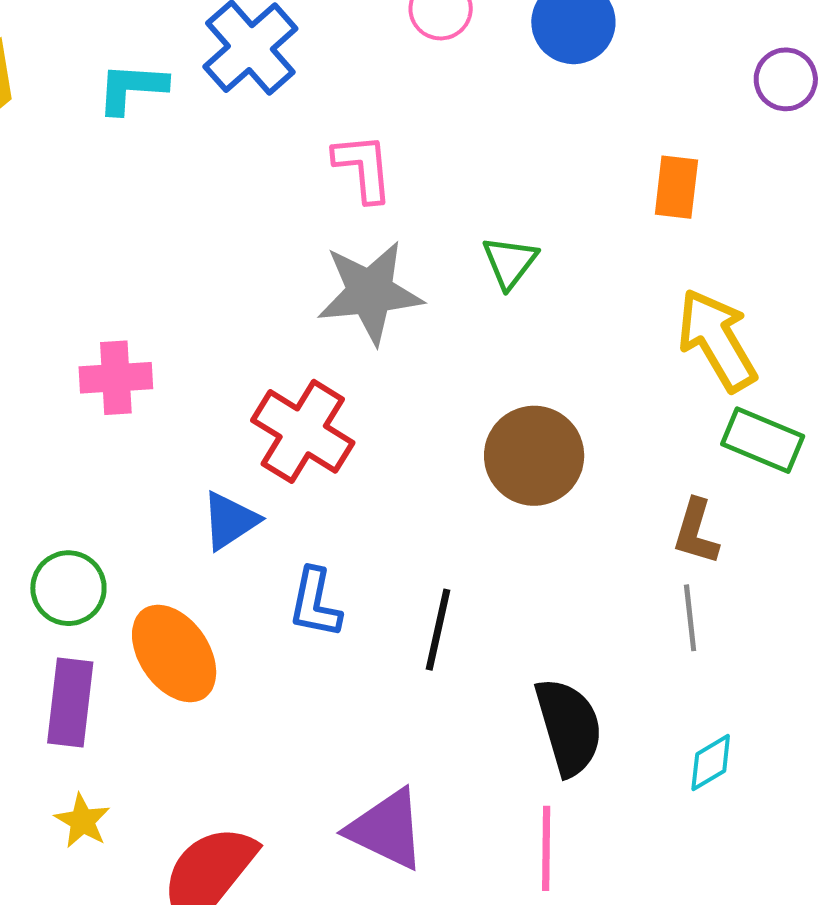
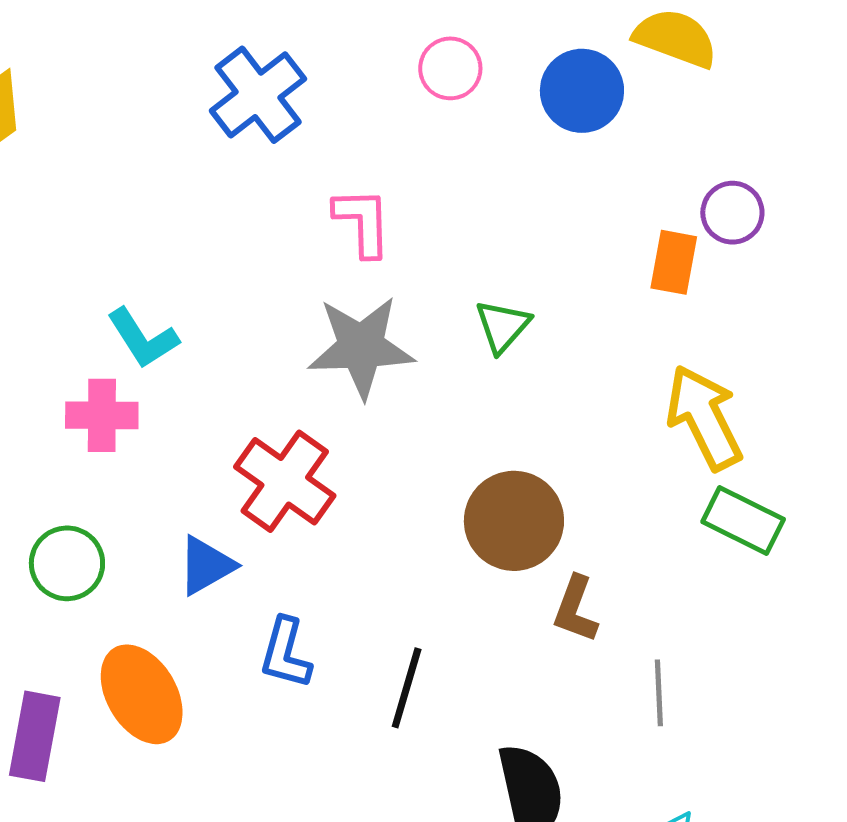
purple circle: (786, 79) -> (732, 213), moved
cyan L-shape: (132, 88) -> (143, 338), moved, turned -130
brown L-shape: (696, 532) -> (575, 609), moved
green circle: (68, 588) -> (67, 563), moved

